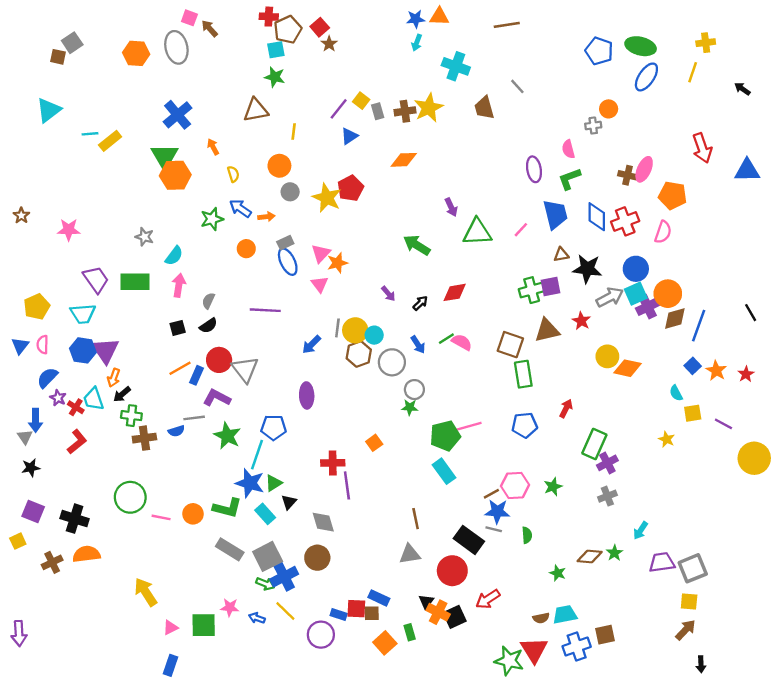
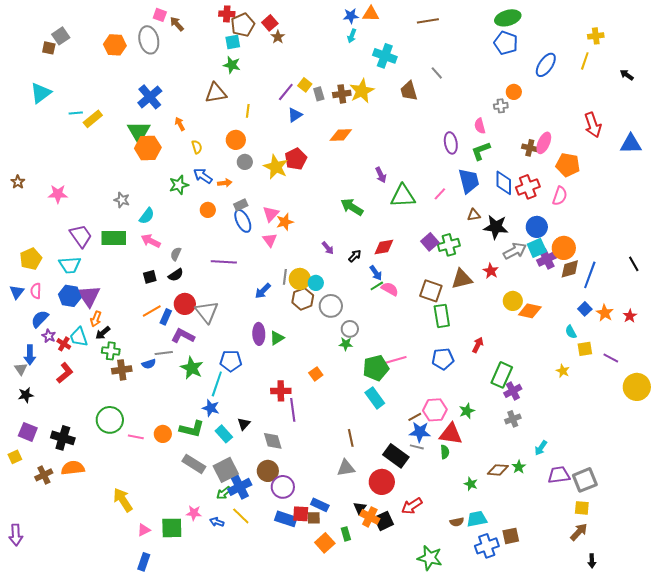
green ellipse: (641, 46) -> (508, 18), moved, turned -30
pink arrow: (179, 285) -> (151, 241), turned -72
purple square: (551, 287) -> (430, 242), moved, turned -30
blue arrow: (418, 345) -> (376, 273), moved
blue star: (250, 483) -> (211, 408), size x0.7
green triangle: (274, 483) -> (277, 338), moved
green arrow: (265, 584) -> (224, 493), turned 119
blue rectangle: (339, 615) -> (286, 519), size x1.5
purple circle: (321, 635) -> (283, 487), moved
red triangle: (534, 650) -> (451, 434), moved, turned -50

